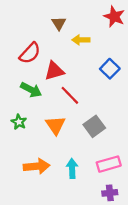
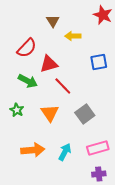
blue square: (110, 69) -> (99, 62), turned 36
cyan arrow: (72, 168) -> (65, 152), turned 30

